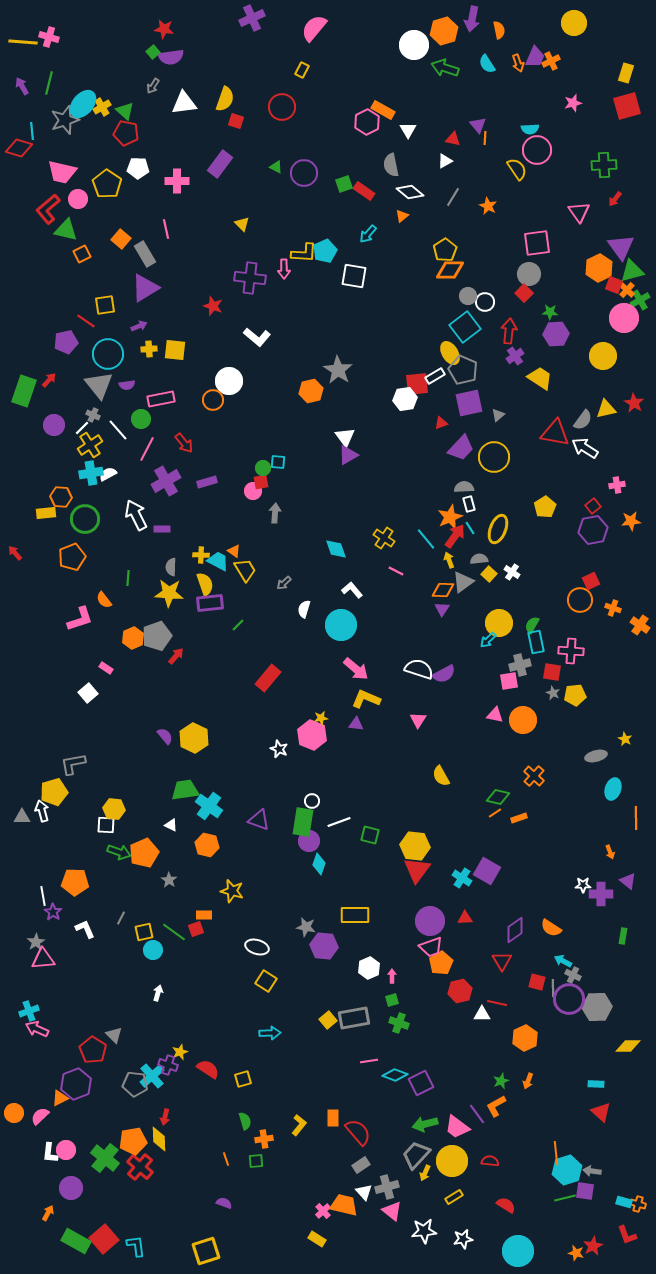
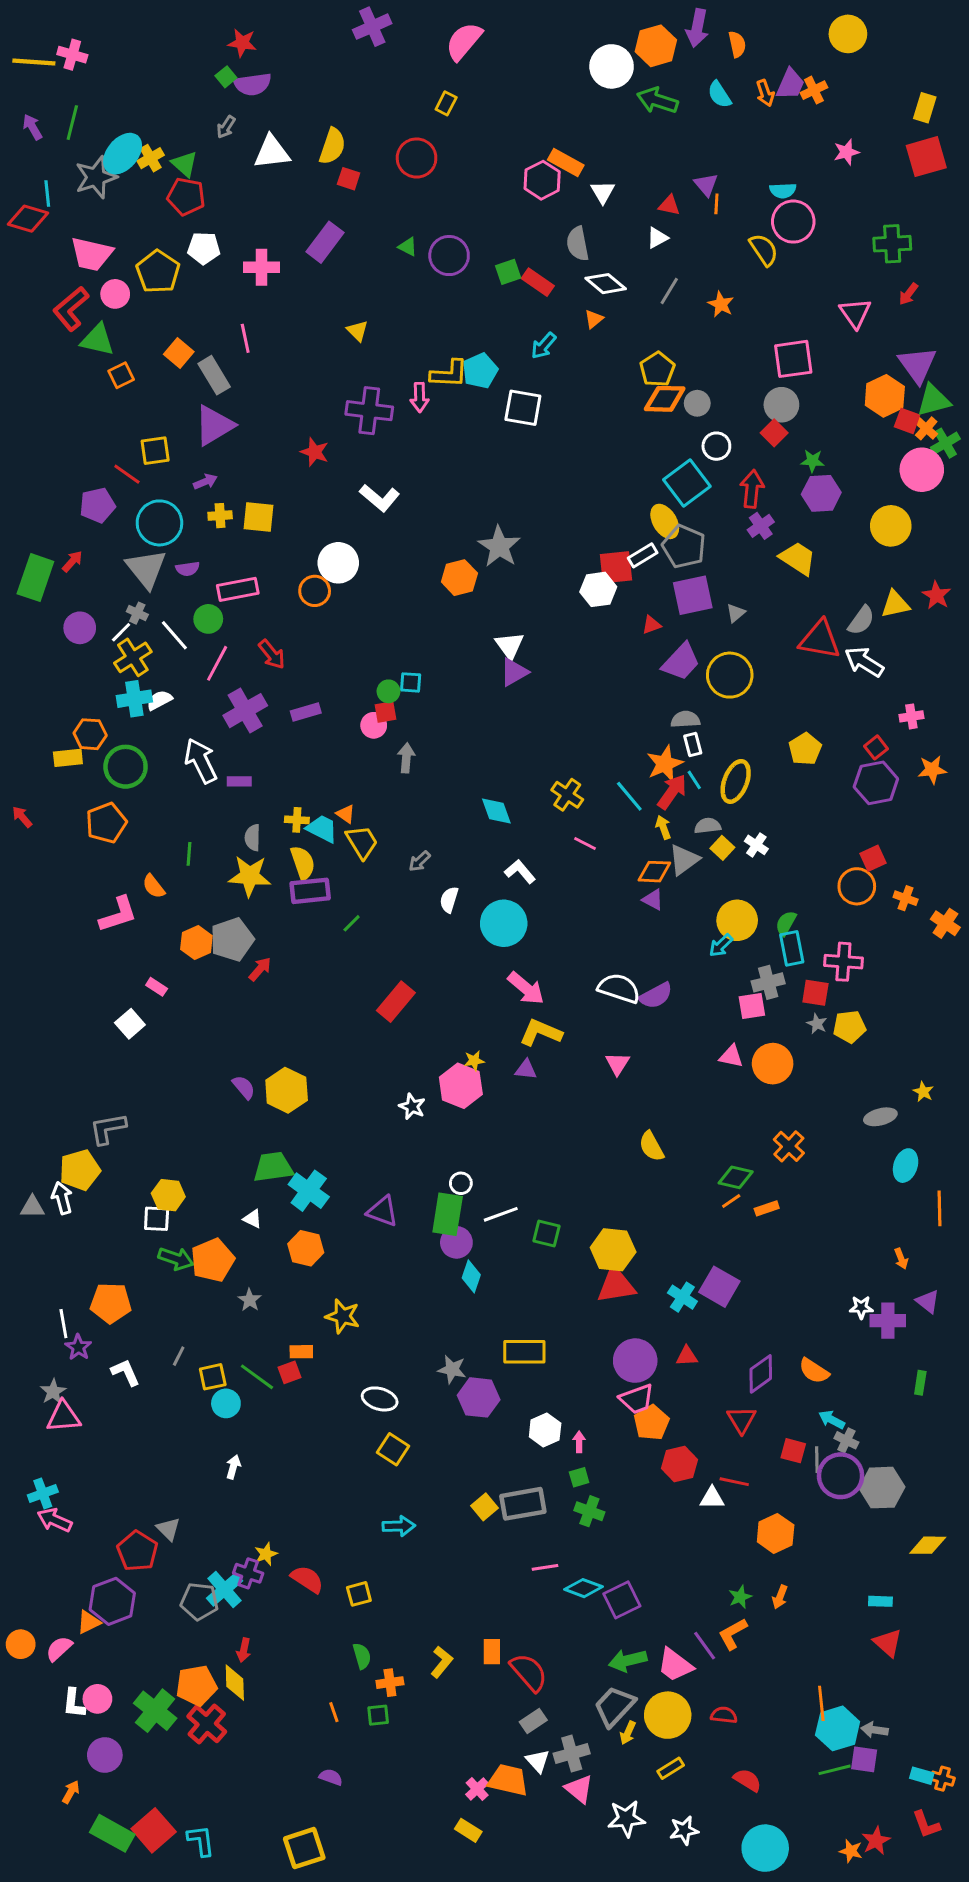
gray circle: (468, 296) -> (697, 403), moved
purple triangle: (442, 609) -> (653, 900), turned -35
red triangle: (417, 870) -> (616, 1285), turned 44

